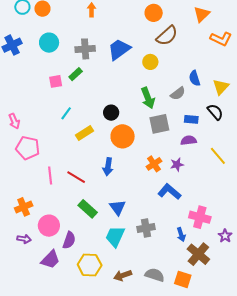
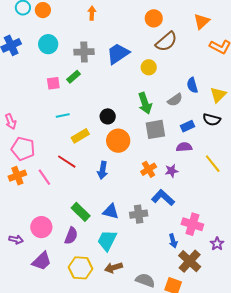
black semicircle: (215, 112) -> (212, 120), turned 144
cyan line: (66, 113) -> (63, 115), turned 40
blue rectangle: (191, 119) -> (187, 126), turned -32
pink line: (50, 176) -> (44, 177), turned -30
red line: (76, 177) -> (67, 162), moved
orange cross: (24, 207) -> (17, 176), moved
blue triangle: (118, 207) -> (111, 212), turned -42
gray cross: (146, 228) -> (139, 214), moved
purple semicircle: (69, 240) -> (71, 236), moved
brown arrow: (123, 275) -> (114, 268), moved

